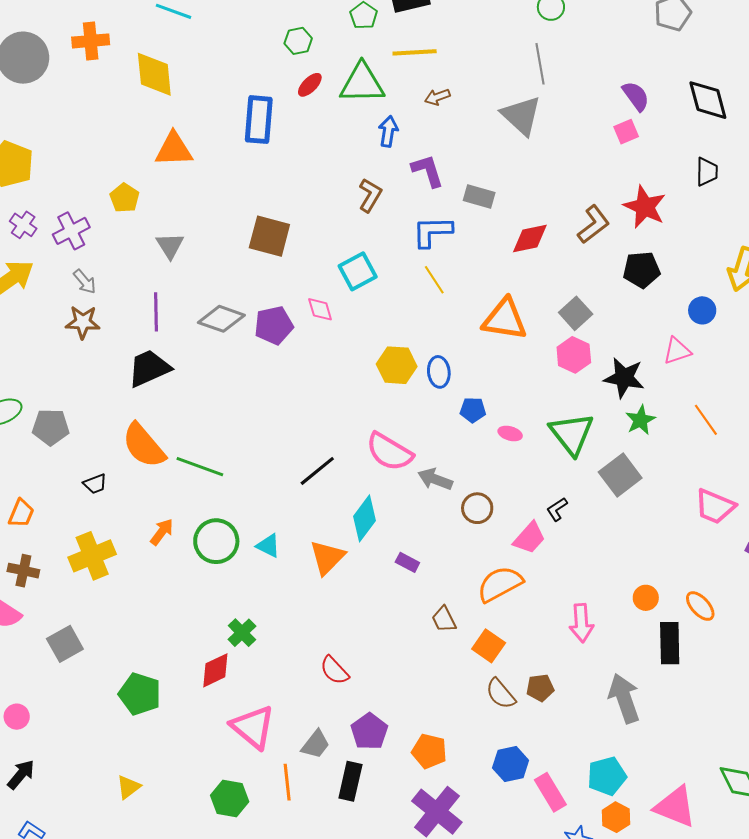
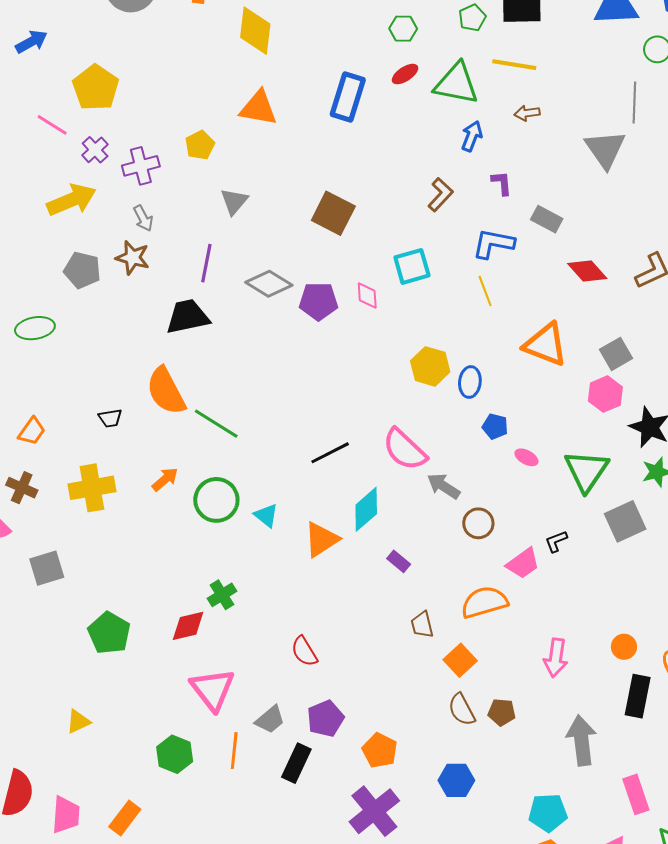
purple L-shape: (428, 171) -> (502, 183), size x0.7
red diamond: (530, 238) -> (587, 271), turned 48
gray pentagon: (51, 427) -> (82, 270), moved
pink rectangle: (550, 792) -> (636, 794), moved

